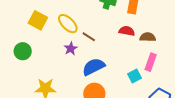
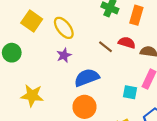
brown line: (89, 37) -> (105, 47), moved
cyan square: (134, 76) -> (130, 92), turned 32

